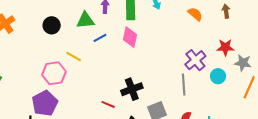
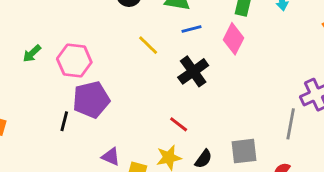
pink hexagon: (54, 73) -> (74, 60), moved
black cross: (132, 89) -> (193, 71), moved, turned -30

